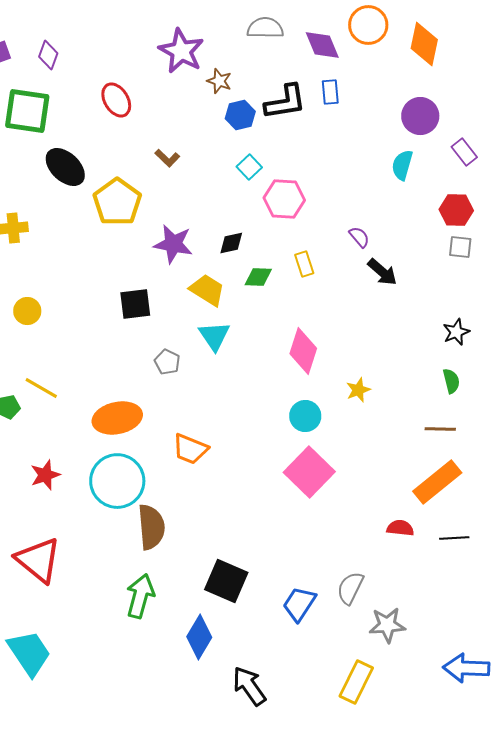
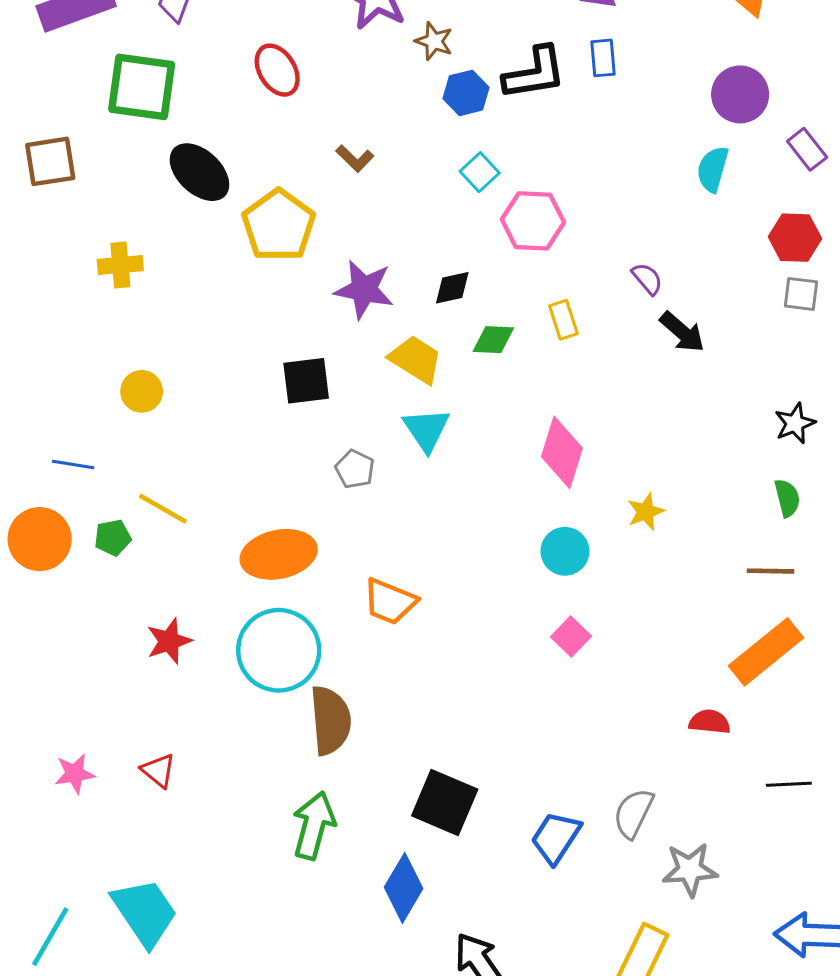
pink square: (309, 472) -> (571, 637), size x0.5
black line: (454, 538) -> (789, 784), moved
red triangle: (38, 560) -> (158, 771), size x0.5

